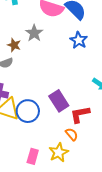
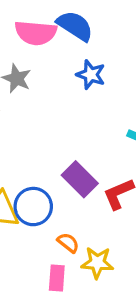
orange semicircle: (72, 134) -> (68, 243), moved
yellow star: (59, 152) -> (97, 263), turned -30

